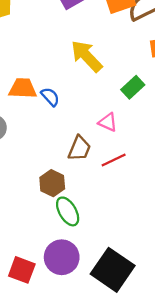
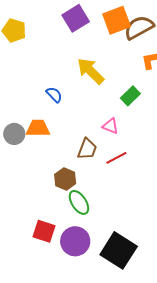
orange trapezoid: (23, 88) -> (38, 128), moved
blue semicircle: (50, 97) -> (54, 95), moved
red square: (22, 270) -> (44, 231), moved

